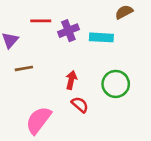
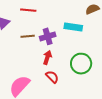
purple cross: (68, 31) -> (48, 36), moved
brown line: (24, 68) -> (28, 36), moved

